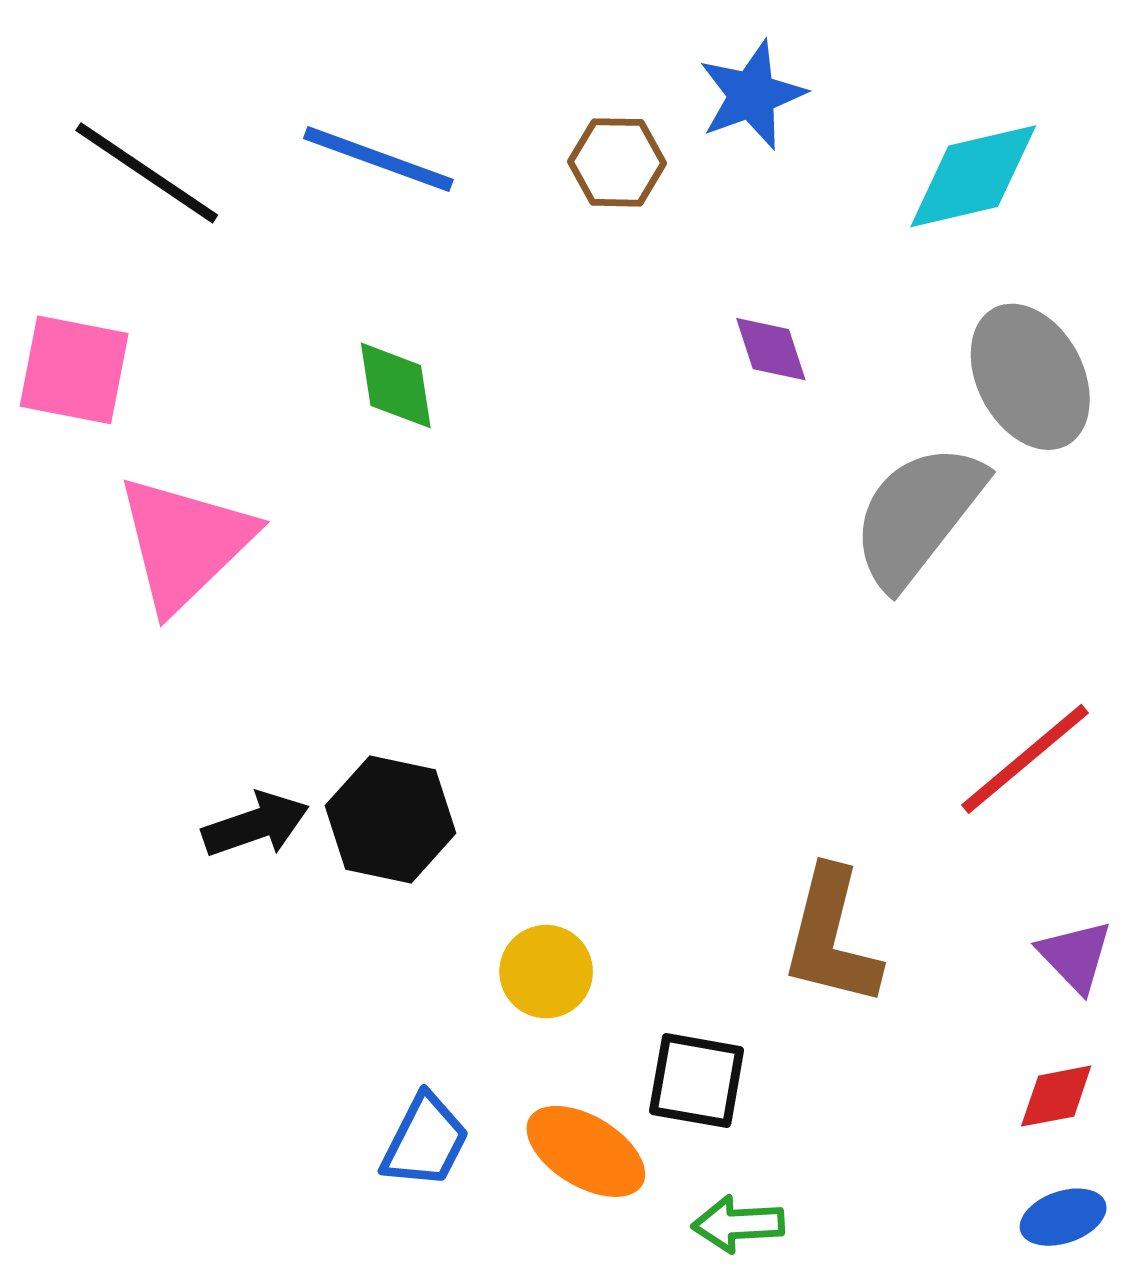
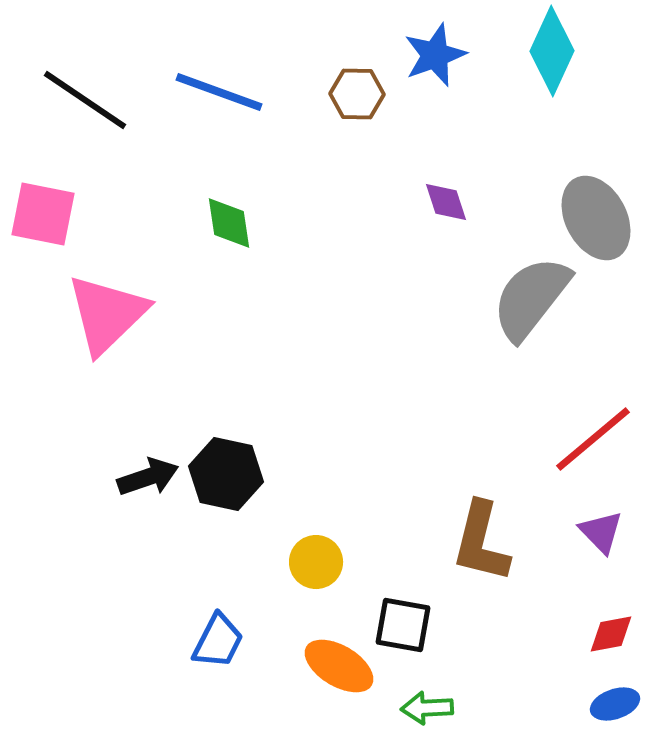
cyan diamond: (973, 176) -> (552, 51), moved, turned -52
purple triangle: (1075, 956) -> (601, 532), moved
blue trapezoid: (425, 1141) -> (218, 641), moved

